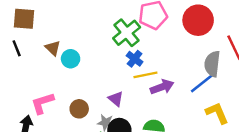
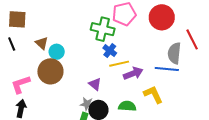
green cross: (127, 33) -> (103, 29), turned -35
blue line: (203, 83) -> (167, 69), turned 45
pink L-shape: (42, 103) -> (21, 84), moved
brown circle: (79, 109) -> (50, 71), moved, size x1.6
yellow L-shape: (217, 113) -> (153, 94), moved

